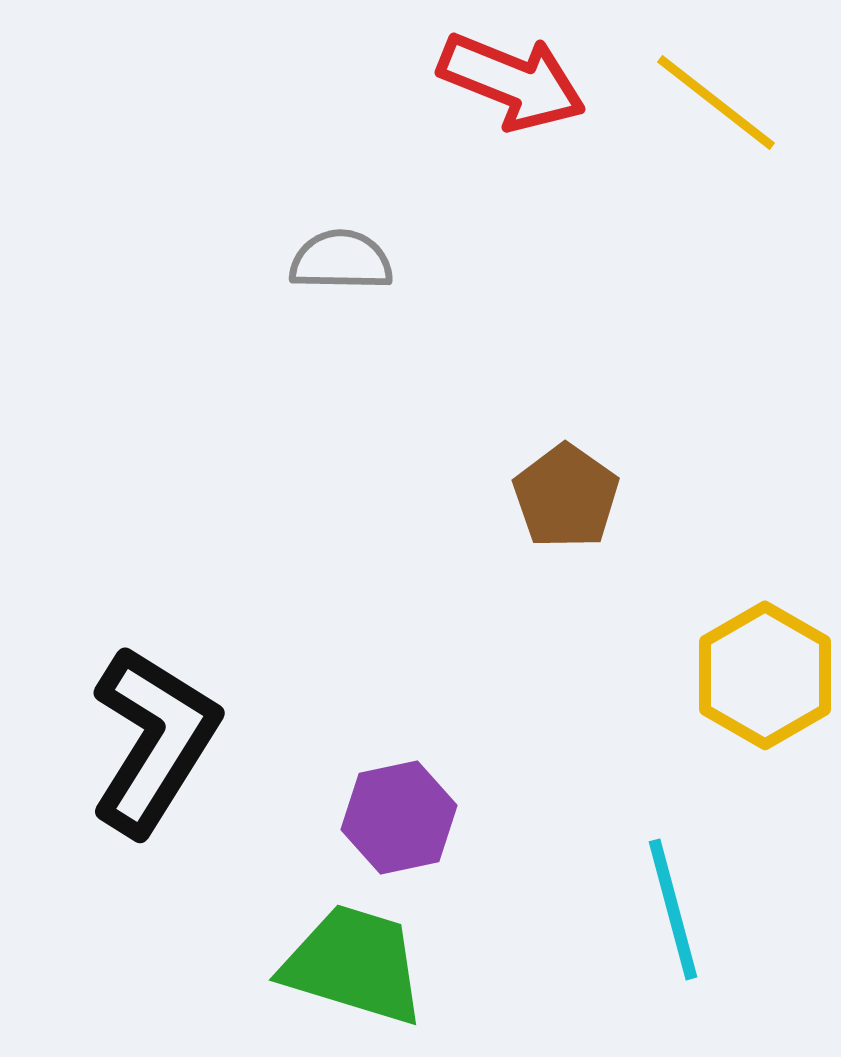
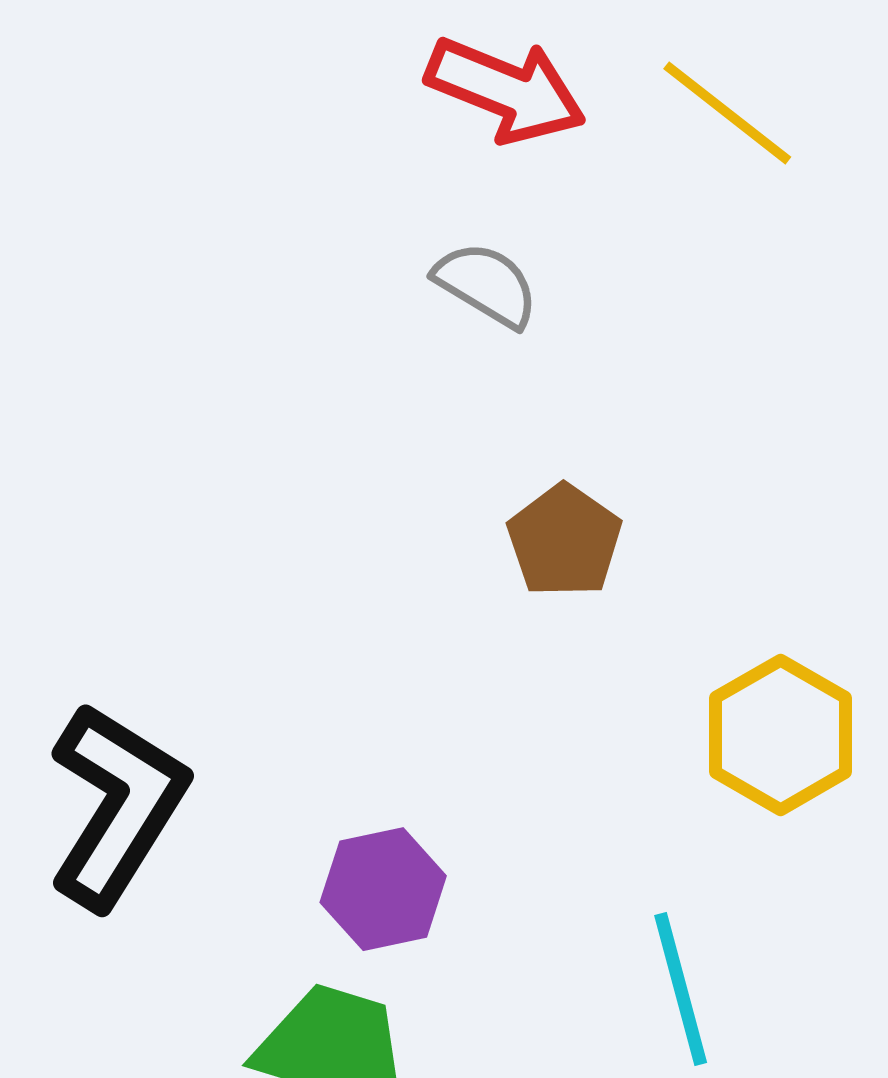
gray semicircle: (341, 260) -> (486, 284), moved, turned 30

